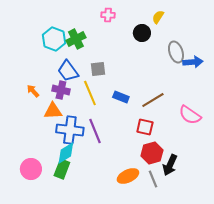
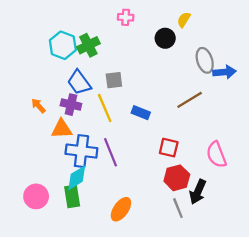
brown line: (153, 100) -> (190, 100), moved
pink semicircle: (190, 115) -> (216, 155), moved, turned 35
green rectangle: (62, 169) -> (72, 196), turned -30
orange ellipse: (128, 176) -> (121, 209), moved, turned -30

